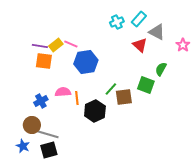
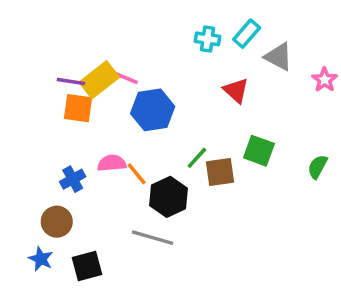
cyan cross: (117, 22) -> (208, 39), turned 32
yellow rectangle: (56, 45) -> (99, 80), size x1.5
red triangle: (140, 45) -> (236, 90), moved
green semicircle: (161, 69) -> (318, 167), moved
orange line: (77, 98) -> (137, 174), turned -32
gray line: (47, 134) -> (153, 238), moved

